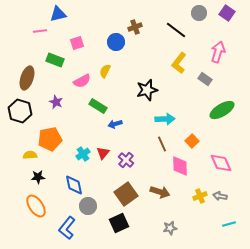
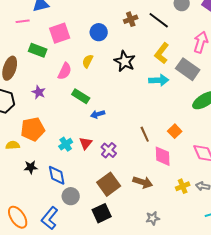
brown cross: (135, 27) -> (131, 19), moved
pink square: (77, 43) -> (60, 33), size x1.5
gray rectangle: (205, 79) -> (188, 69), size x1.6
pink semicircle: (82, 81) -> (65, 71), turned -36
black star: (147, 90) -> (125, 61), moved, turned -30
cyan arrow: (165, 119) -> (159, 80), moved
black star: (38, 177) -> (31, 167), moved
orange ellipse: (36, 206) -> (18, 217), moved

